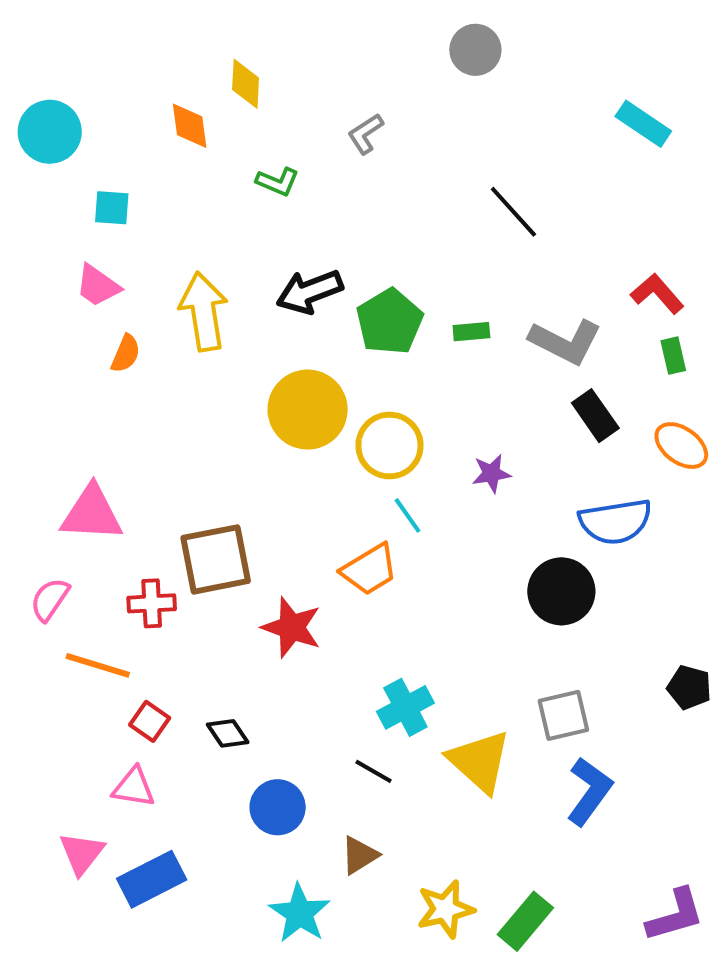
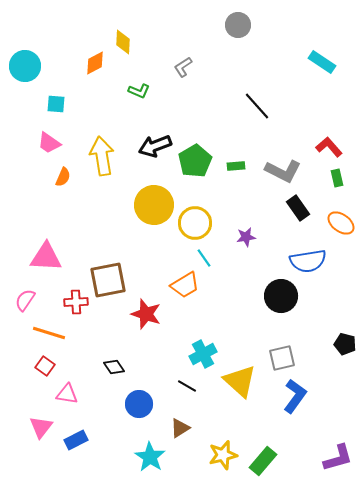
orange diamond: (190, 126) -> (95, 63), turned 70
red square: (150, 721) -> (45, 366), moved
blue rectangle: (152, 879) -> (76, 440), size x0.7

